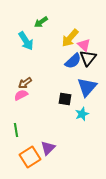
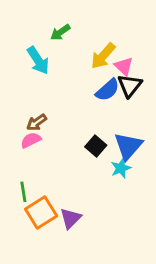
blue triangle: (87, 87) -> (128, 146), moved
black square: (65, 99) -> (96, 146), turned 32
orange square: (30, 157) -> (41, 212), moved

